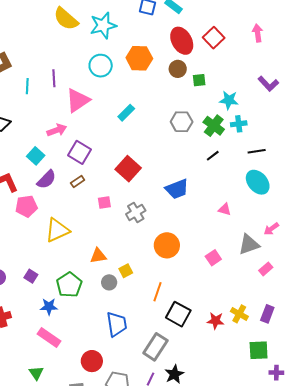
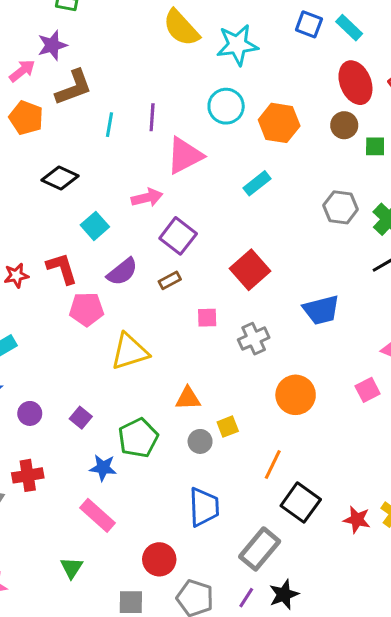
orange hexagon: (139, 58) -> (279, 123), moved
cyan square: (36, 156) -> (95, 226), moved
pink square: (213, 258) -> (368, 390), moved

